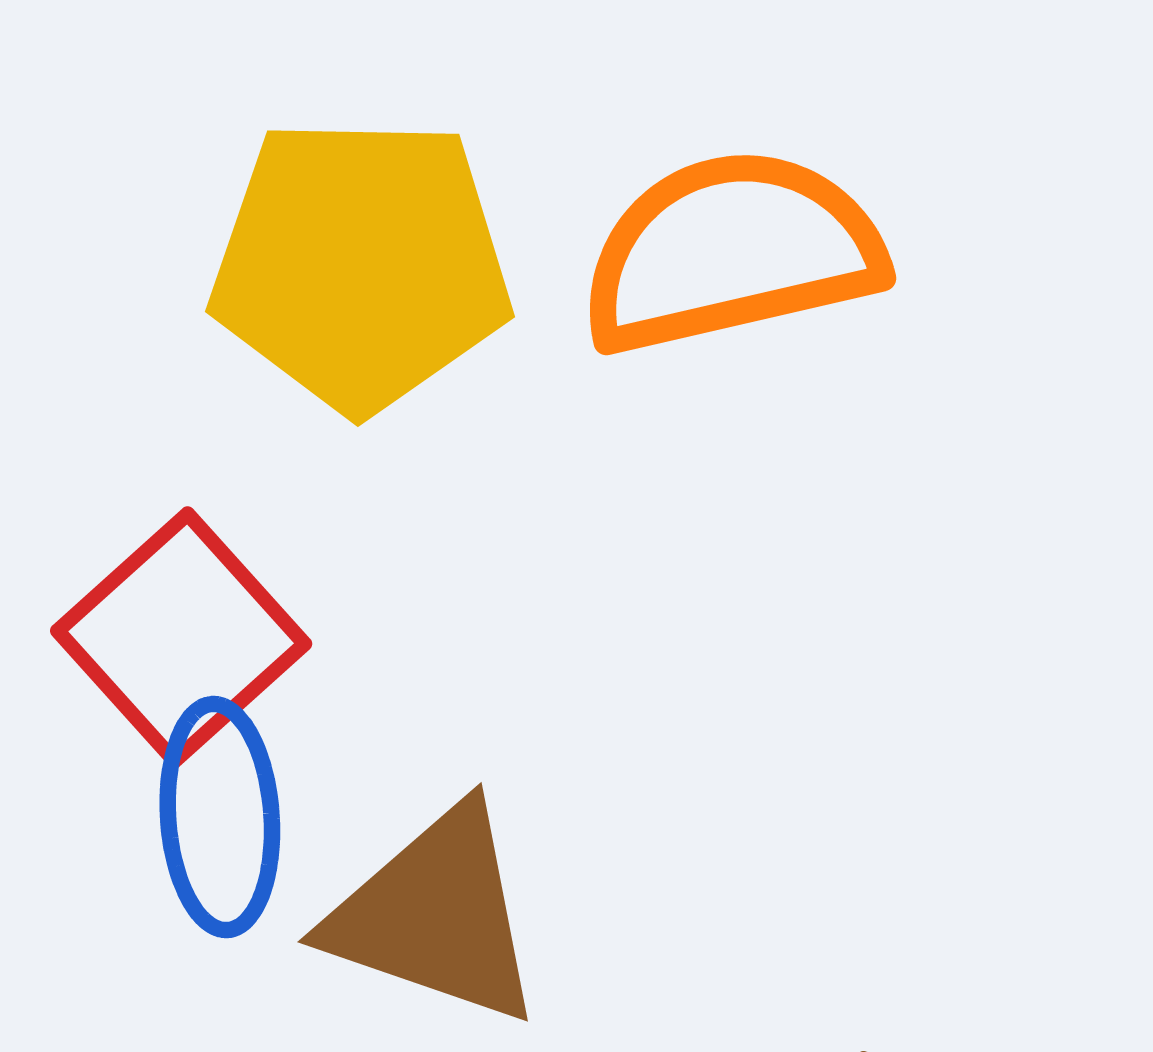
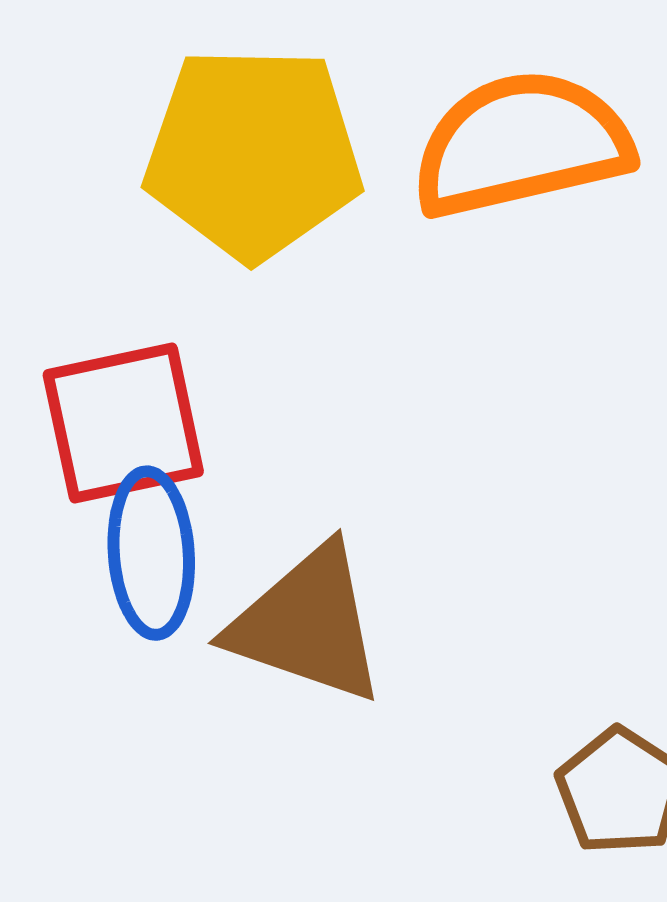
red square: (181, 637) -> (123, 423), turned 30

